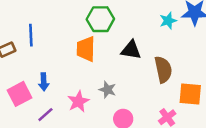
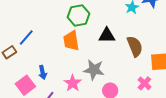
blue line: (31, 35) -> (26, 37), turned 54
gray star: (108, 90) -> (94, 70), size x1.5

